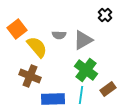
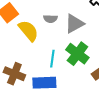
brown cross: (30, 76) -> (14, 74), moved
cyan line: (81, 95) -> (52, 59), moved

